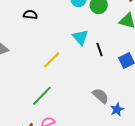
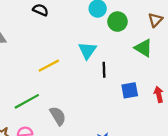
gray semicircle: (101, 96) -> (58, 116), moved

